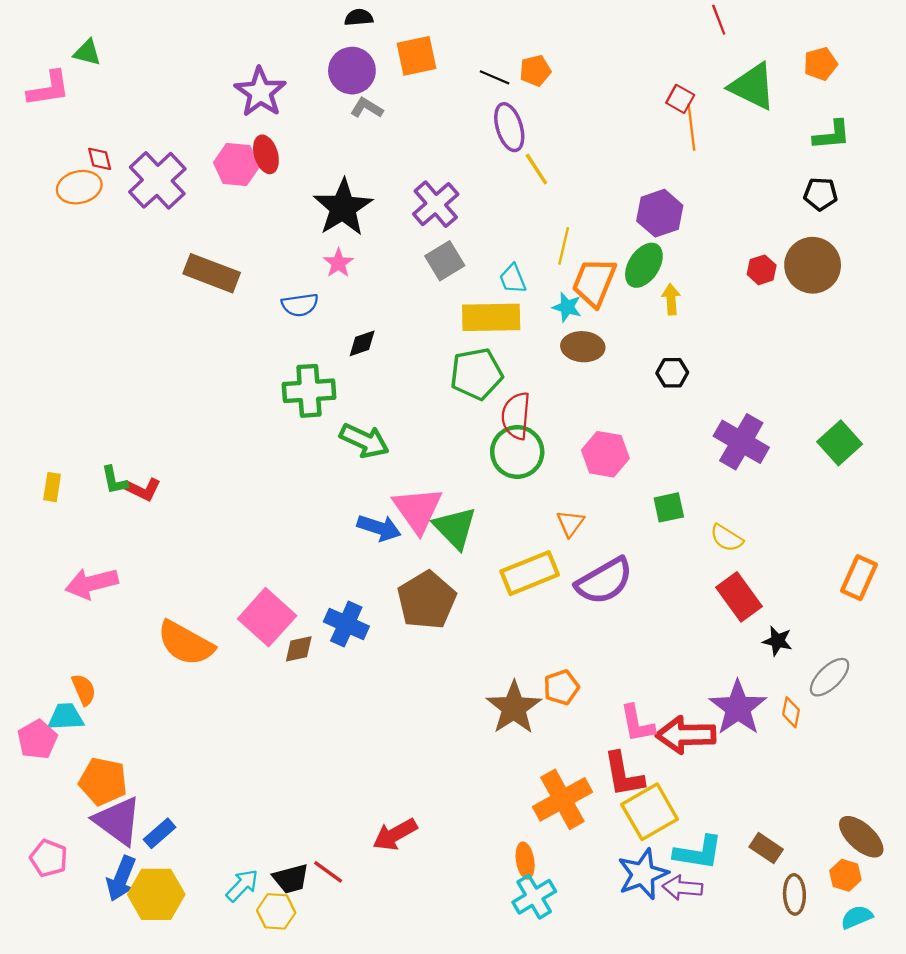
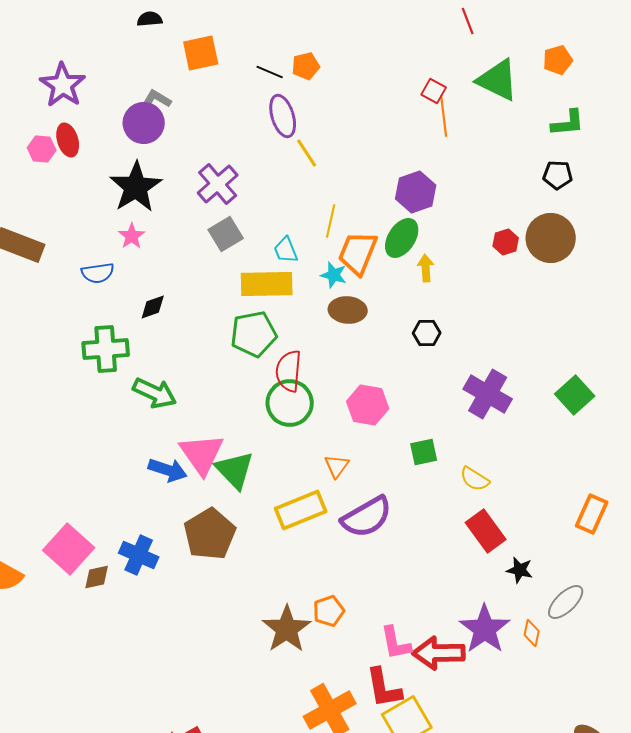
purple circle: (352, 71) -> (144, 123), moved
pink hexagon: (237, 165) -> (42, 149), size x0.7

